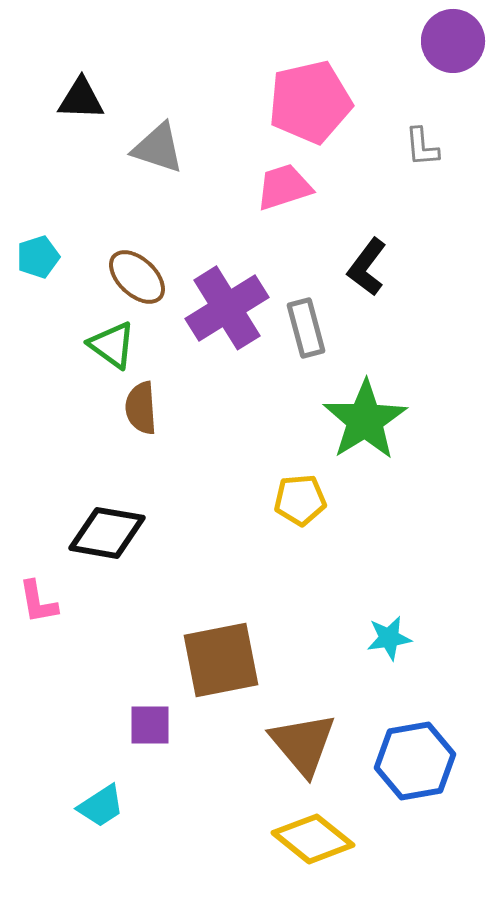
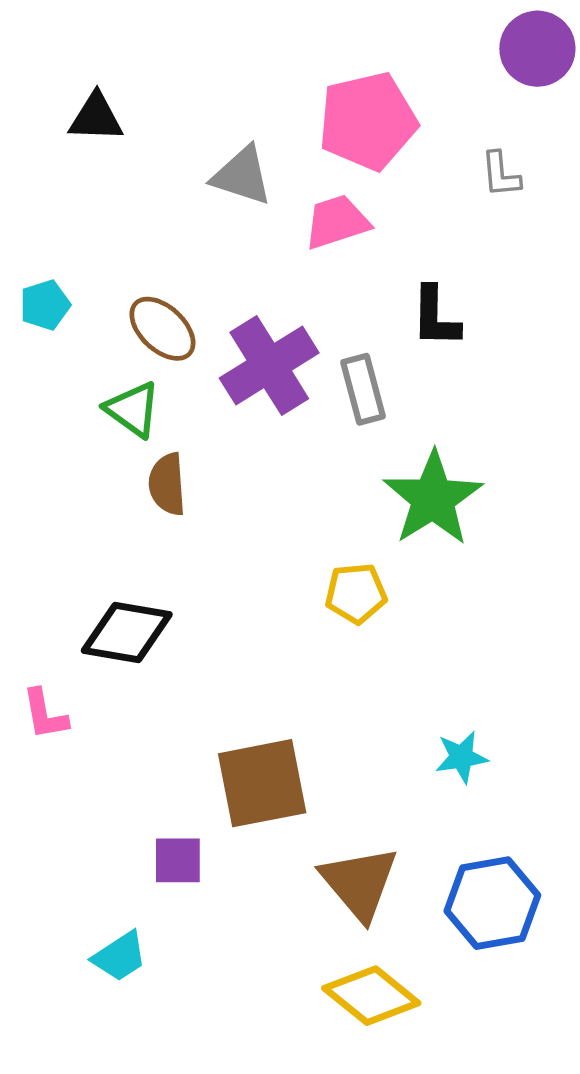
gray triangle: (158, 148) -> (242, 176), moved
black L-shape: (367, 267) -> (435, 317), turned -36

